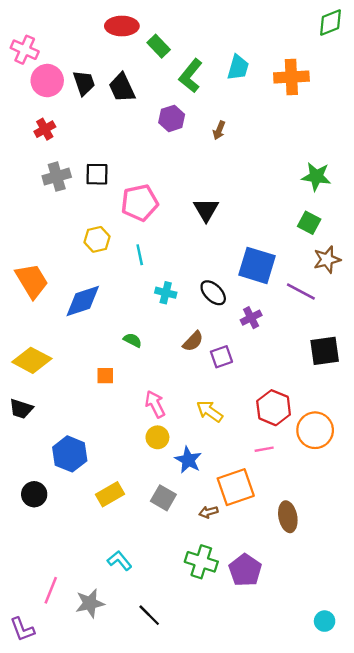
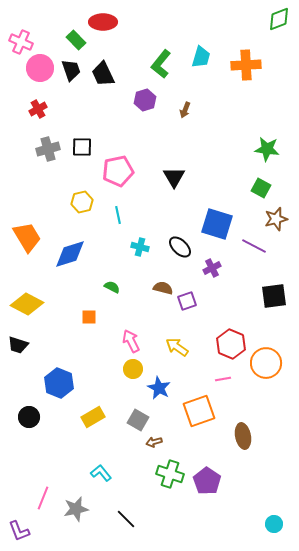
green rectangle: (159, 46) -> (76, 40), moved
brown semicircle: (193, 341) -> (163, 288), turned -120
brown arrow: (208, 512) -> (154, 442), moved

